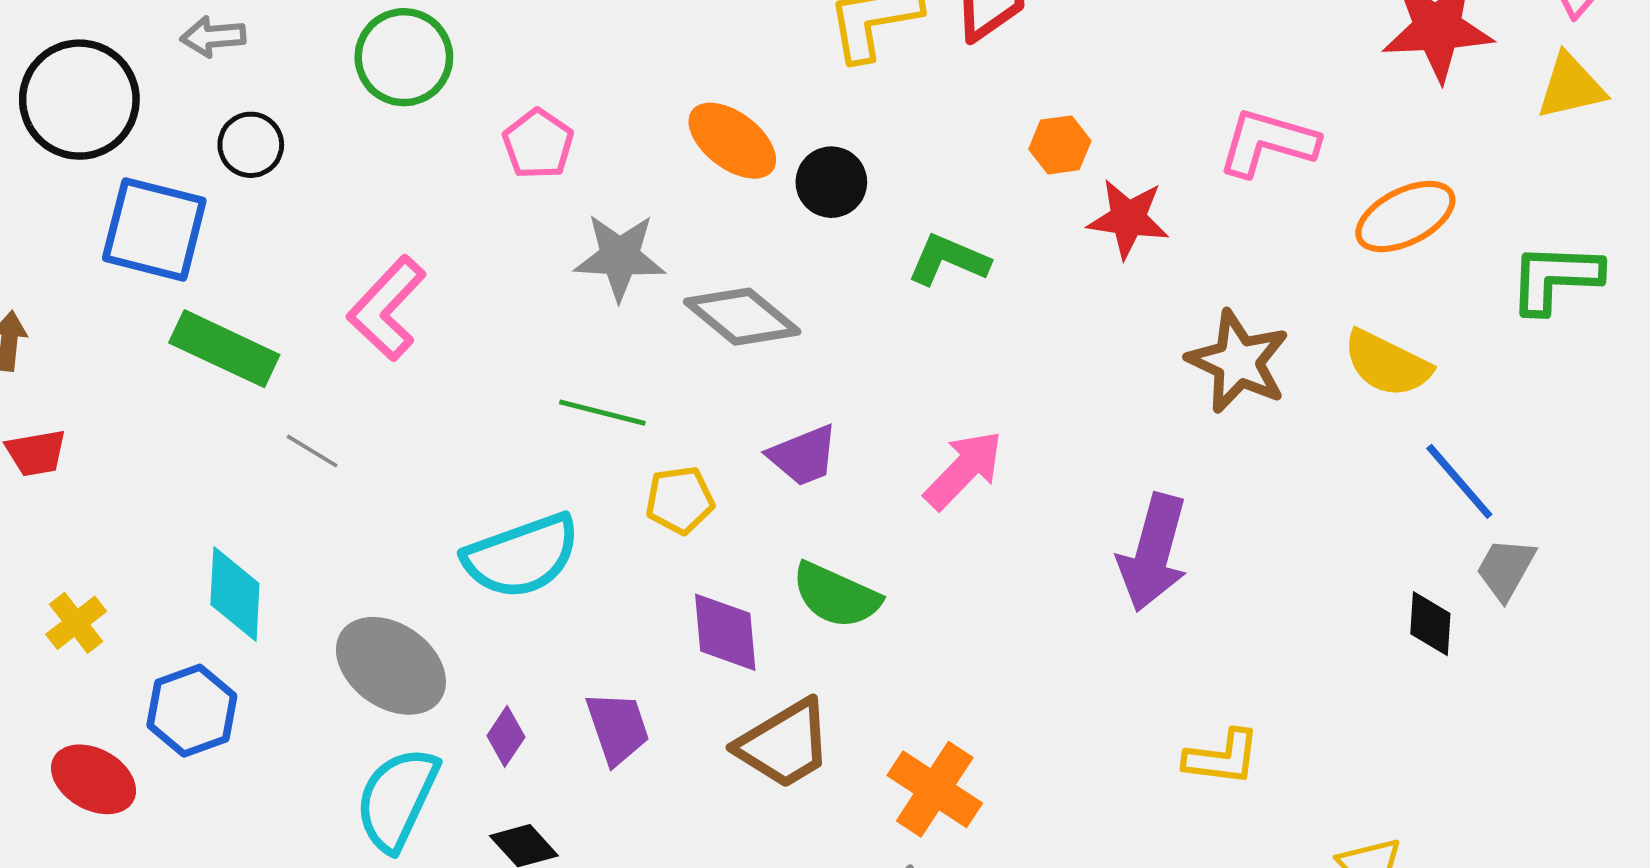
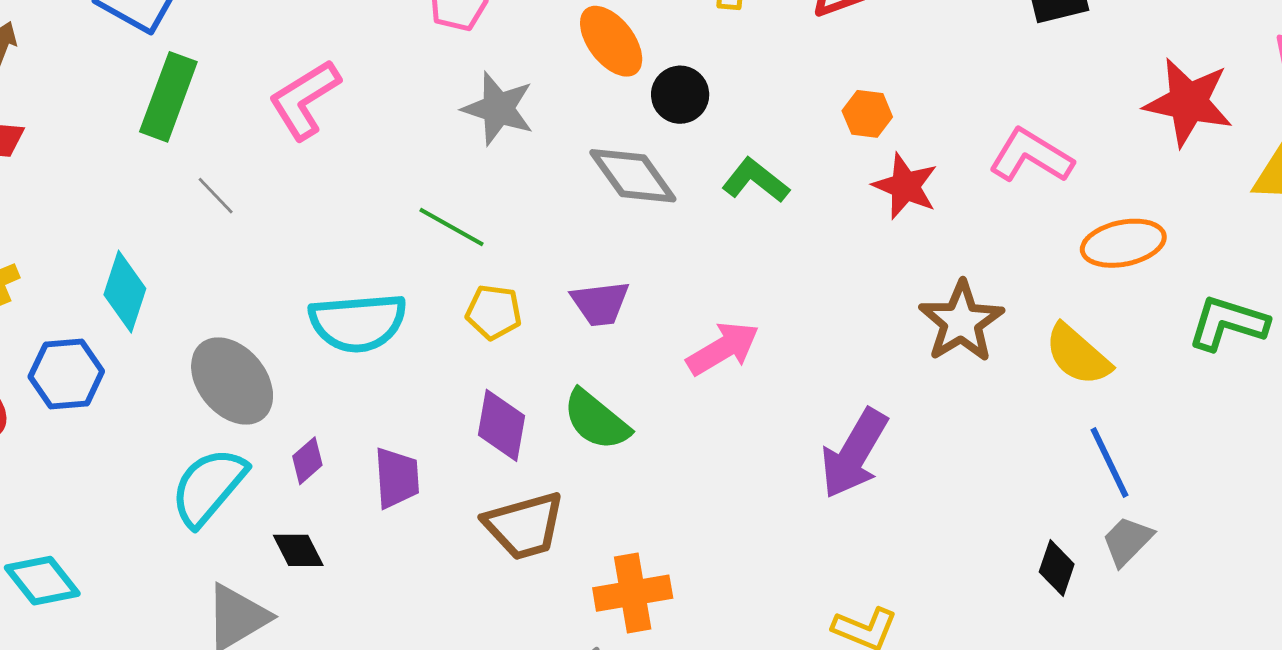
gray diamond: (742, 317) -> (633, 176), moved
green rectangle: (224, 349) -> (168, 97), turned 70
orange cross: (935, 789) -> (633, 593), turned 32

